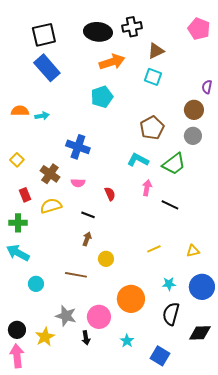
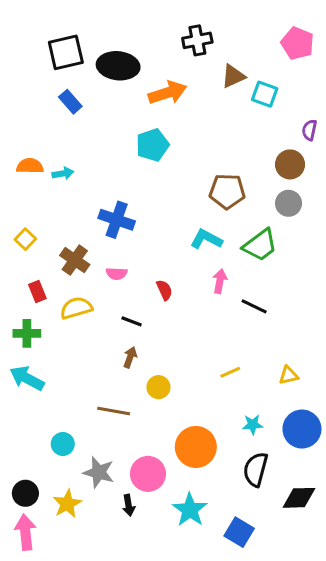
black ellipse: (98, 32) -> (118, 66), moved
blue rectangle: (47, 68) -> (70, 102), size x0.6
cyan square: (153, 77) -> (265, 94), moved
brown pentagon: (152, 128) -> (227, 191), turned 30
cyan circle: (36, 284) -> (63, 444), moved
cyan star: (127, 341) -> (190, 510), size x1.6

